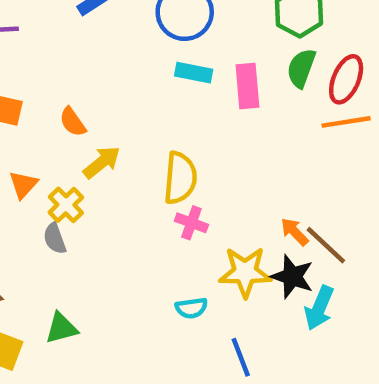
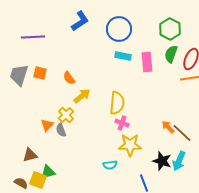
orange triangle: (23, 185) -> (47, 125), moved
yellow star: (245, 272) -> (130, 145), moved
black star: (292, 277) -> (162, 161), moved
cyan semicircle: (191, 308) -> (110, 165), moved
green triangle: (61, 328) -> (48, 172), moved

